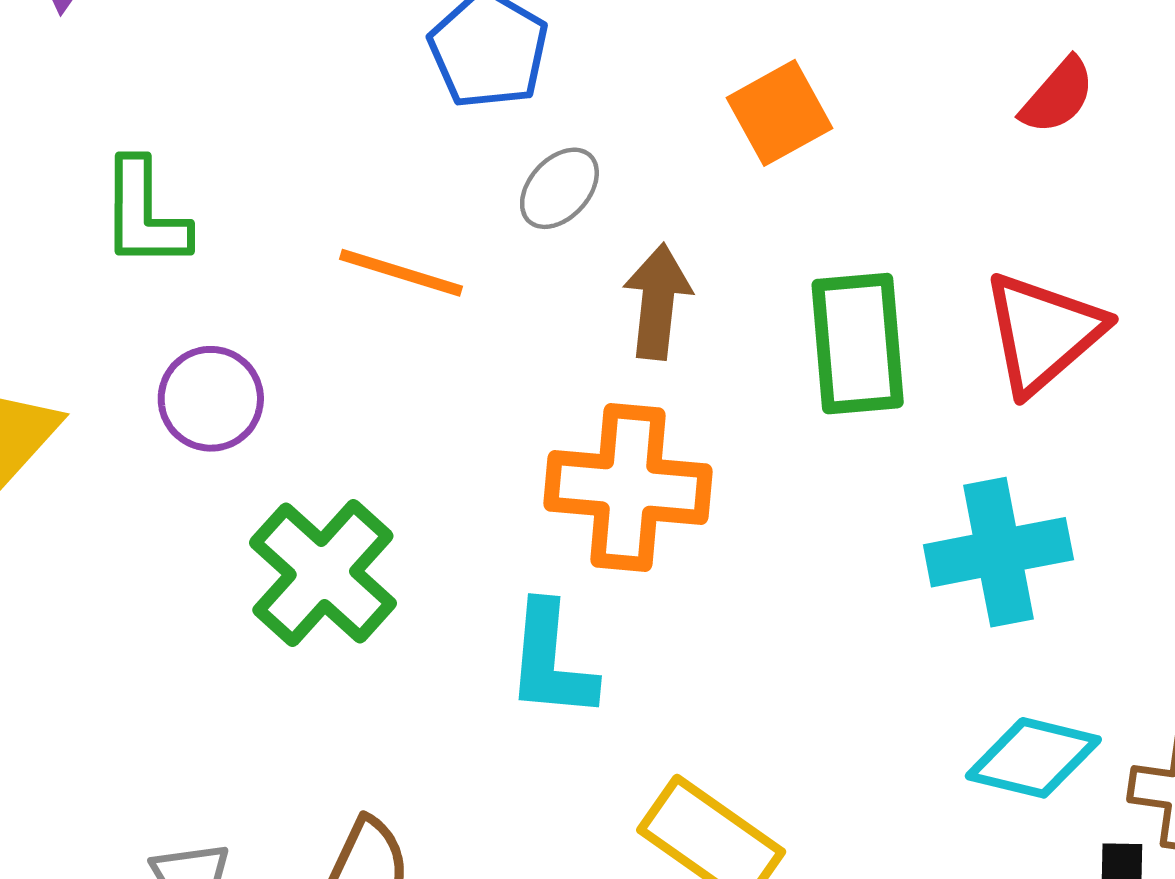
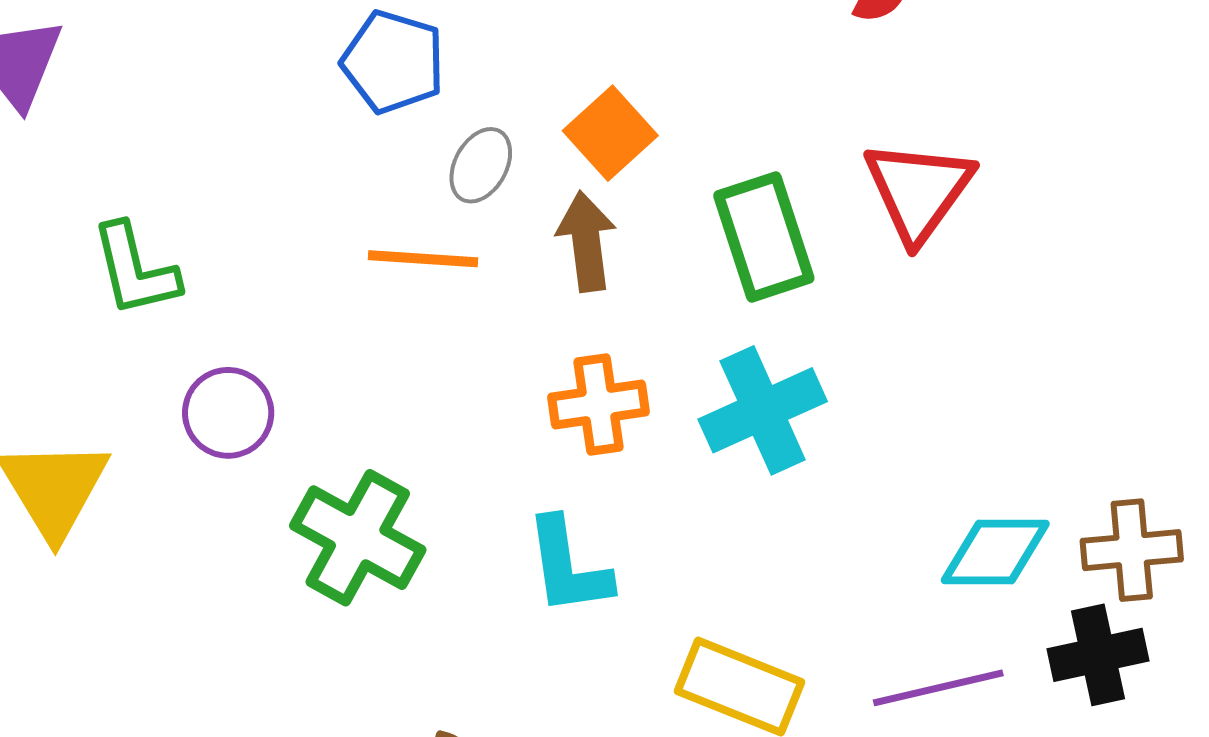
orange square: (779, 113) -> (610, 133), moved
orange line: (401, 273) -> (423, 259), moved
orange cross: (628, 488) -> (599, 405), size x0.7
cyan cross: (998, 552) -> (763, 410), moved

